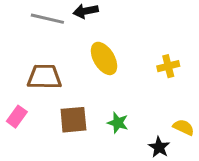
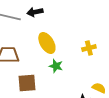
green star: (118, 123) -> (56, 66), moved

